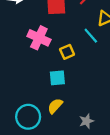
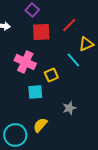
cyan square: (57, 78) -> (35, 92), moved
gray star: (87, 121) -> (69, 108), moved

